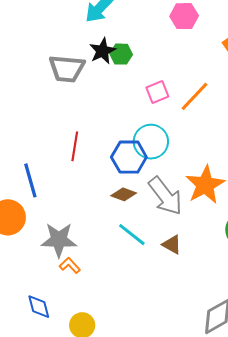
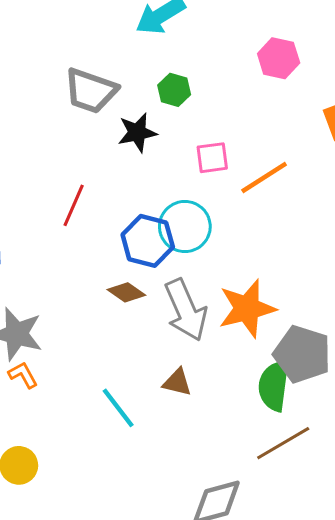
black star: (102, 51) -> (137, 133), moved
cyan line: (132, 235) -> (118, 408), moved
brown triangle: (172, 245) -> (177, 382), turned -30

